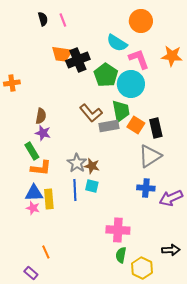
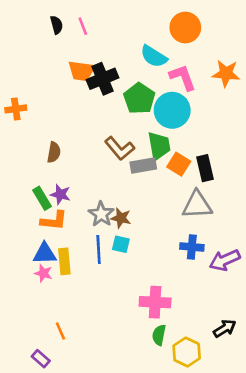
purple star: (43, 133) -> (60, 194), moved
gray triangle: (150, 156) -> (197, 205), turned 30
black arrow: (171, 250) -> (225, 328), turned -30

